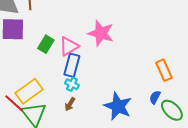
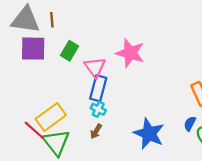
green rectangle: (46, 44) -> (70, 51), moved
pink triangle: (69, 46) -> (95, 67), turned -35

